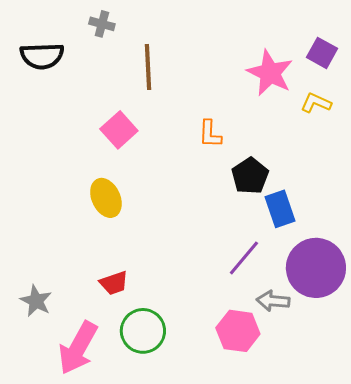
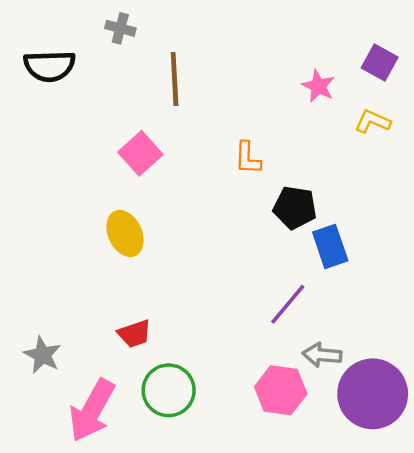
pink star: (270, 73) -> (318, 86), size x0.6
black pentagon: (250, 176) -> (295, 208), turned -30
purple circle: (316, 268) -> (373, 394), moved

